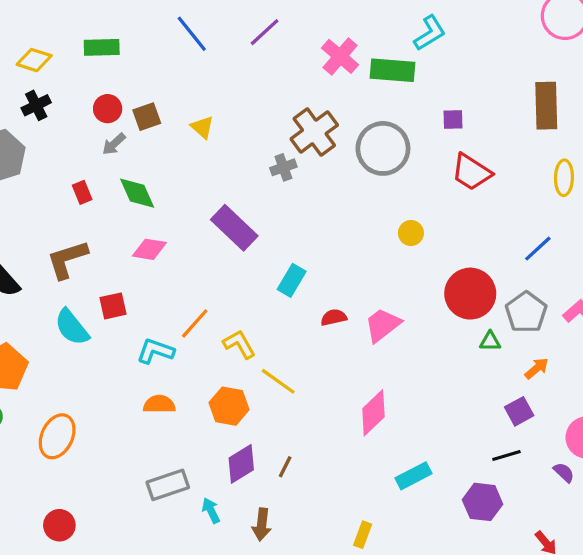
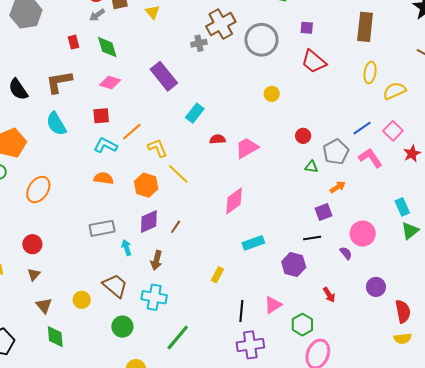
blue line: (538, 249) -> (362, 128), moved
red circle: (470, 294) -> (303, 136), size x0.5
red square: (113, 306) -> (101, 116), moved

